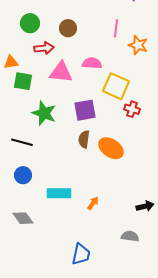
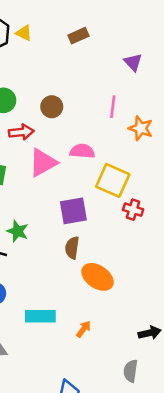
pink triangle: (61, 72) -> (43, 163), turned -35
green star: (44, 113) -> (17, 231), moved, size x0.7
orange ellipse: (111, 148) -> (98, 277), moved
gray semicircle: (130, 236) -> (131, 371), turned -90

